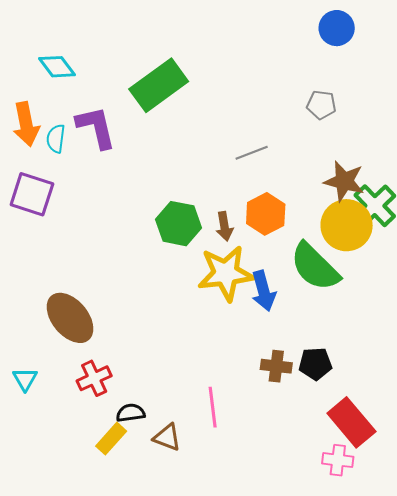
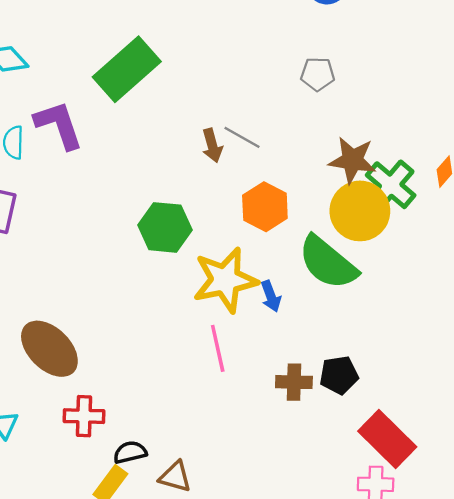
gray line: (252, 153) -> (242, 137), turned 56
brown arrow: (224, 226) -> (212, 145), moved
blue arrow: (263, 291) -> (271, 296), size x0.7
red cross: (94, 378) -> (84, 416), turned 32
pink line: (213, 407) -> (218, 348), moved

